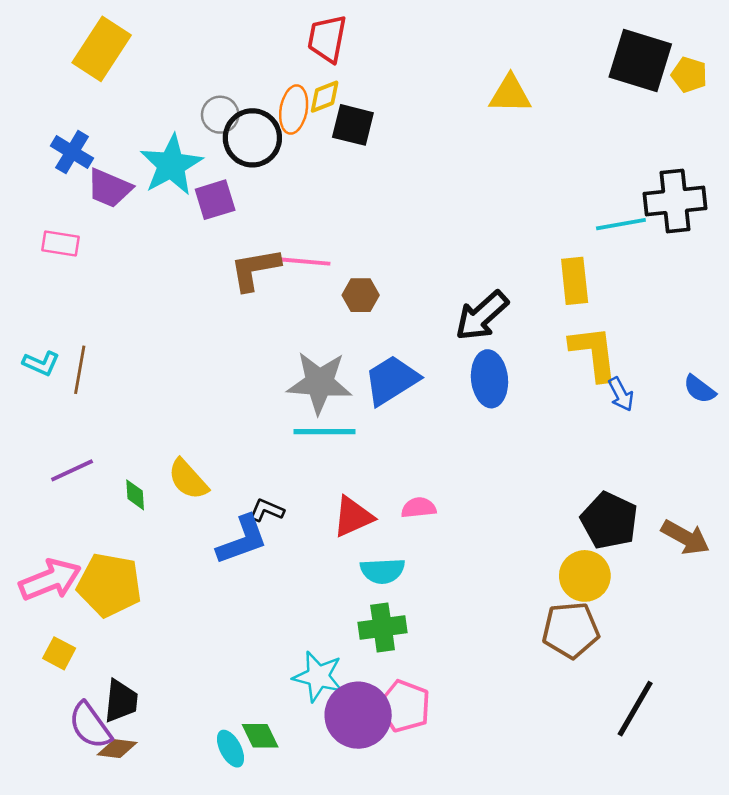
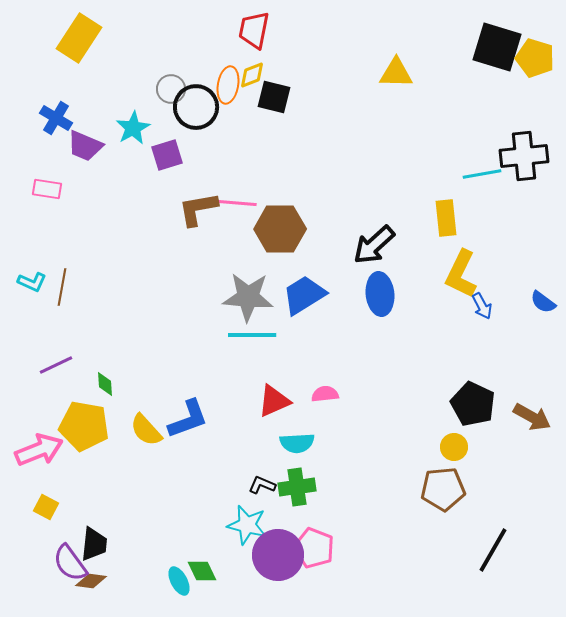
yellow pentagon: (689, 75) -> (535, 58), size x1.4
cyan star: (171, 165) -> (133, 128), size x0.7
brown hexagon: (361, 295) -> (280, 229), size x1.8
yellow L-shape: (594, 353) -> (461, 274), turned -147
yellow semicircle: (188, 479) -> (146, 430), moved
black L-shape: (267, 510) -> (262, 485), moved
yellow circle: (585, 576) -> (454, 447), size x0.7
yellow pentagon: (109, 585) -> (84, 426), moved

